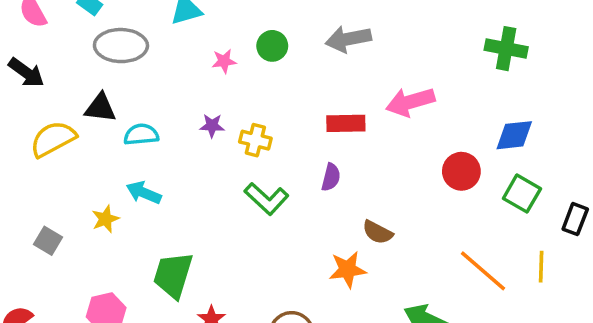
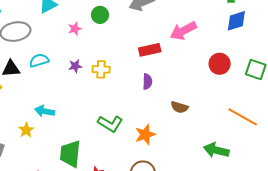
cyan semicircle: (141, 134) -> (39, 60), moved
blue diamond: (514, 135) -> (236, 21), moved
green L-shape: (267, 199) -> (110, 124), moved
orange star: (348, 270) -> (145, 135), moved

